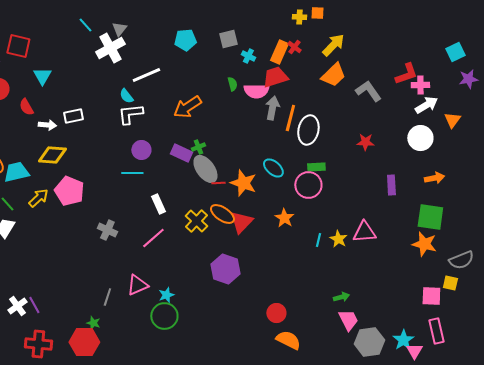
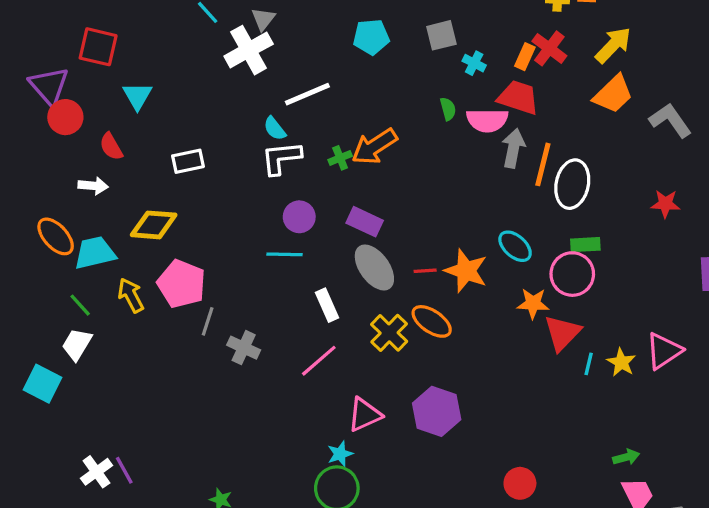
red cross: (294, 47) -> (549, 48), size x1.5
orange rectangle: (279, 52) -> (525, 57), size x0.7
red trapezoid: (275, 77) -> (518, 97), turned 36
white arrow: (47, 125) -> (93, 186), moved
green cross: (198, 147) -> (340, 158), moved
gray ellipse: (205, 169) -> (374, 267), moved
yellow arrow: (38, 198) -> (131, 295), turned -75
orange star: (284, 218) -> (533, 303), moved, turned -30
red triangle: (241, 222) -> (562, 333), moved
pink triangle: (364, 232) -> (664, 351), turned -30
pink triangle: (137, 285) -> (365, 415), moved
gray line: (107, 297) -> (208, 321), moved

